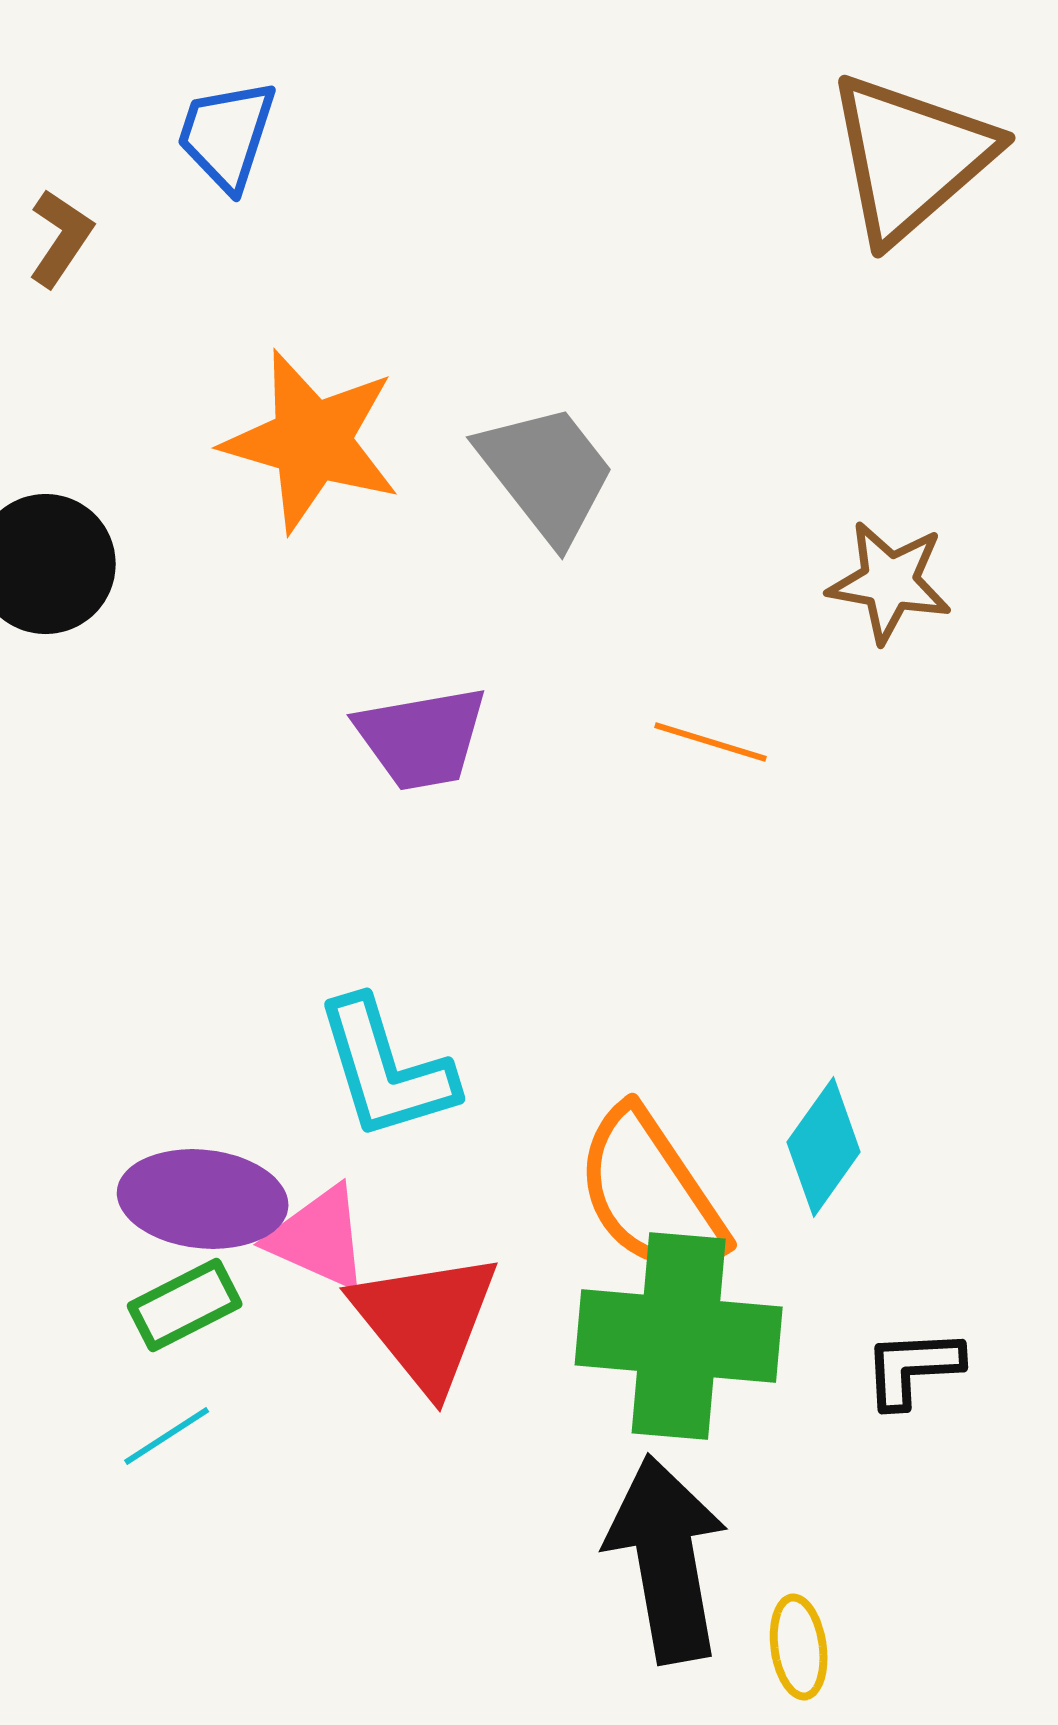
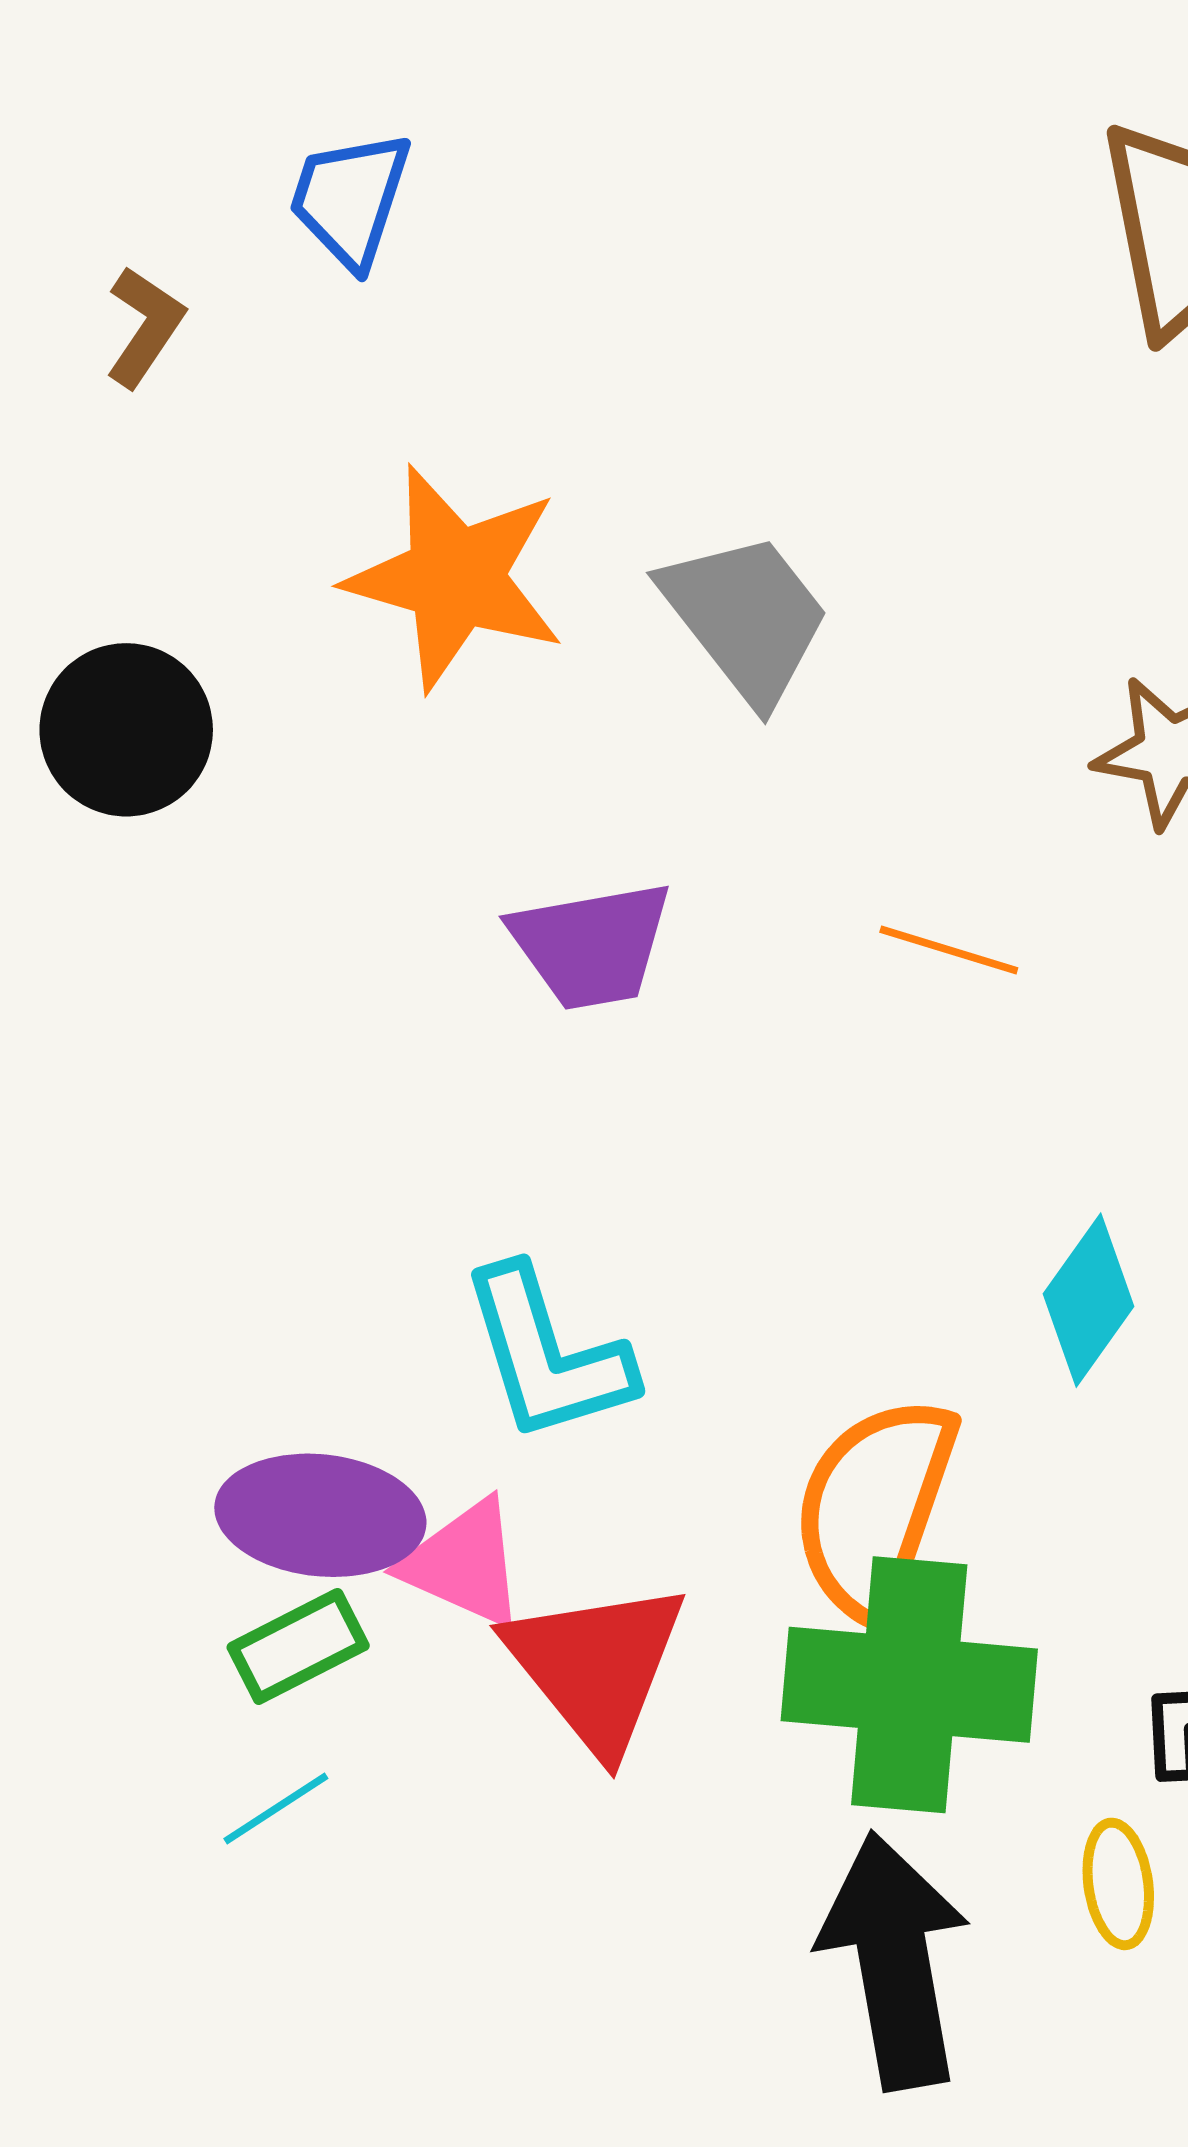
cyan diamond: (824, 1147) -> (1089, 1300), moved
orange semicircle: (651, 1193) -> (875, 1508), turned 53
yellow ellipse: (799, 1647) -> (1118, 1884), moved

